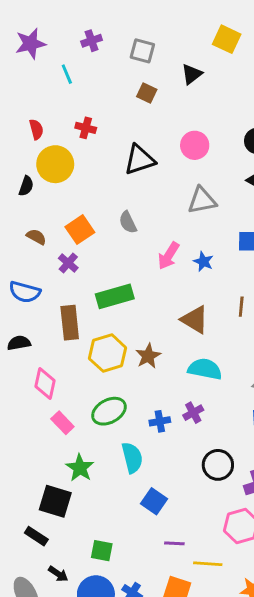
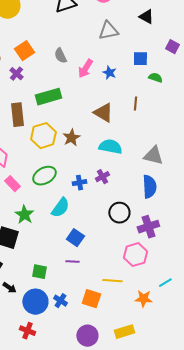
gray semicircle: (128, 222) -> (60, 56), moved
cyan semicircle: (132, 458) -> (60, 208), turned 50
purple line: (174, 543) -> (72, 262), moved

